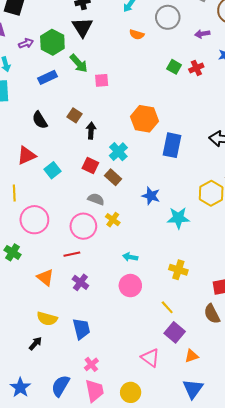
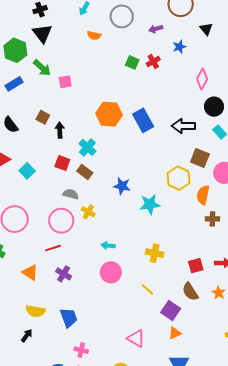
blue rectangle: (172, 145) -> (143, 120), moved, turned -35
purple square: (175, 332) -> (171, 310), moved
pink cross: (91, 364) -> (81, 350), turned -32

